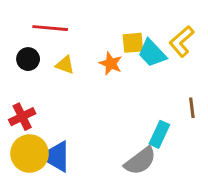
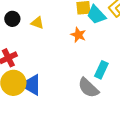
orange star: (111, 63) -> (78, 35), moved
gray semicircle: (140, 161) -> (88, 88), turned 80

